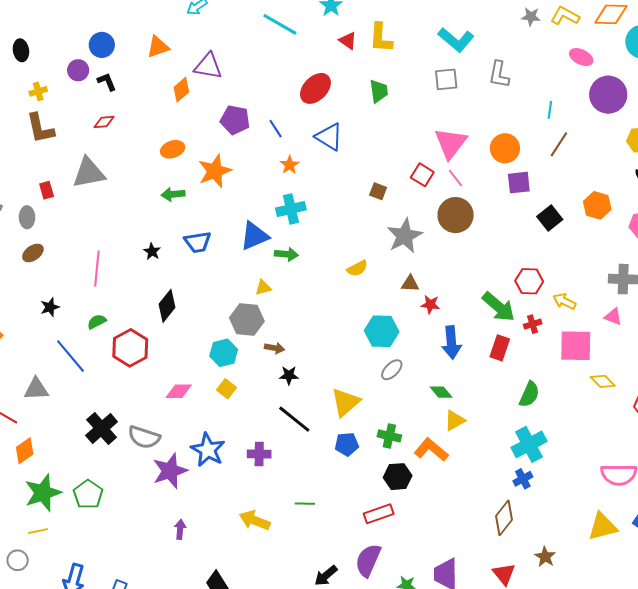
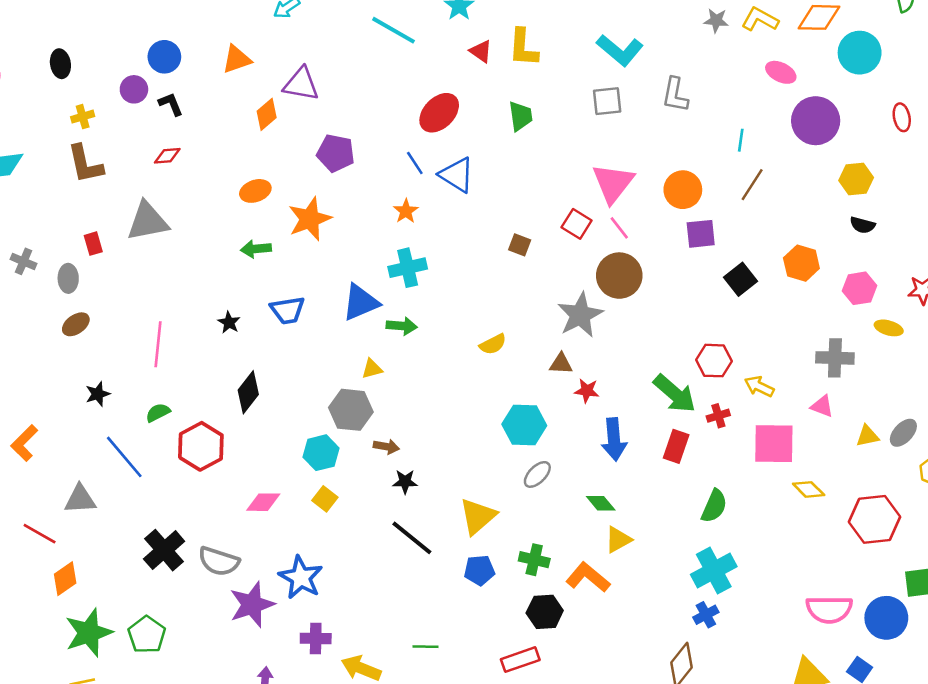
blue line: (276, 129) -> (415, 163), moved
gray star: (405, 236) -> (580, 315), moved
purple cross: (259, 454) -> (316, 638), moved

